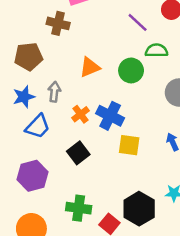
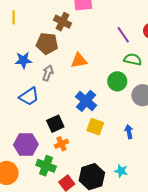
brown pentagon: (28, 57) -> (47, 44), moved
green circle: (131, 70) -> (117, 81), moved
blue star: (24, 97) -> (23, 60), moved
orange cross: (80, 114) -> (61, 144), moved
purple hexagon: (32, 176) -> (26, 145), moved

